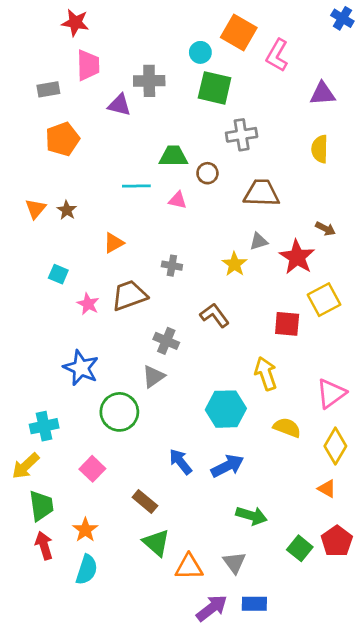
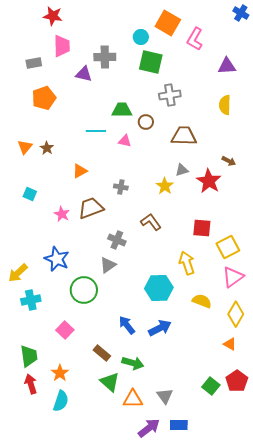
cyan square: (58, 274) -> (30, 194), moved
yellow square: (324, 300) -> (228, 247), moved
yellow arrow: (26, 466) -> (18, 273), moved
green arrow: (252, 516) -> (133, 363), moved

